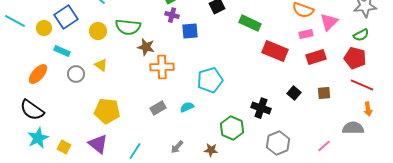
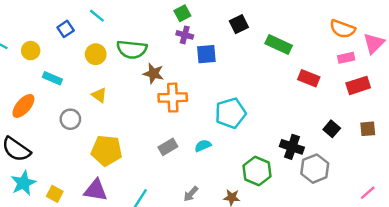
blue square: (66, 17) -> (66, 29), moved, size x0.6
red rectangle: (275, 51) -> (309, 78), size x0.7
gray circle: (76, 74) -> (70, 119), moved
gray hexagon: (278, 143) -> (315, 169), moved
purple triangle: (98, 144) -> (96, 190), turned -30

